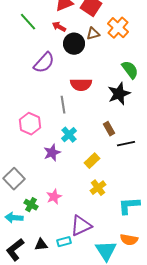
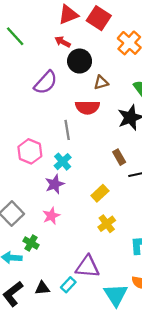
green line: (28, 22) -> (15, 36), moved
brown triangle: (93, 34) -> (101, 82), moved
cyan cross: (69, 135) -> (63, 162), moved
pink star: (54, 197) -> (51, 216), moved
purple triangle: (81, 226) -> (87, 267), turned 30
cyan rectangle: (64, 242) -> (68, 285), turned -32

